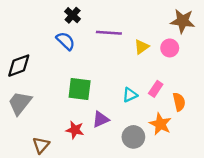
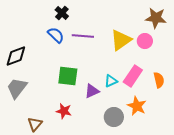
purple line: (109, 33) -> (83, 36), moved
yellow triangle: (142, 47) -> (121, 40), size x1.6
pink rectangle: (156, 89) -> (133, 76), size x1.5
orange semicircle: (179, 102) -> (159, 80), moved
purple triangle: (101, 119) -> (92, 91), moved

